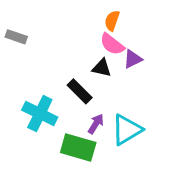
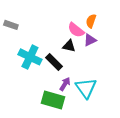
orange semicircle: (112, 21) -> (91, 21), moved
cyan cross: (40, 114) -> (30, 57), moved
cyan triangle: (127, 130) -> (86, 88), turned -35

